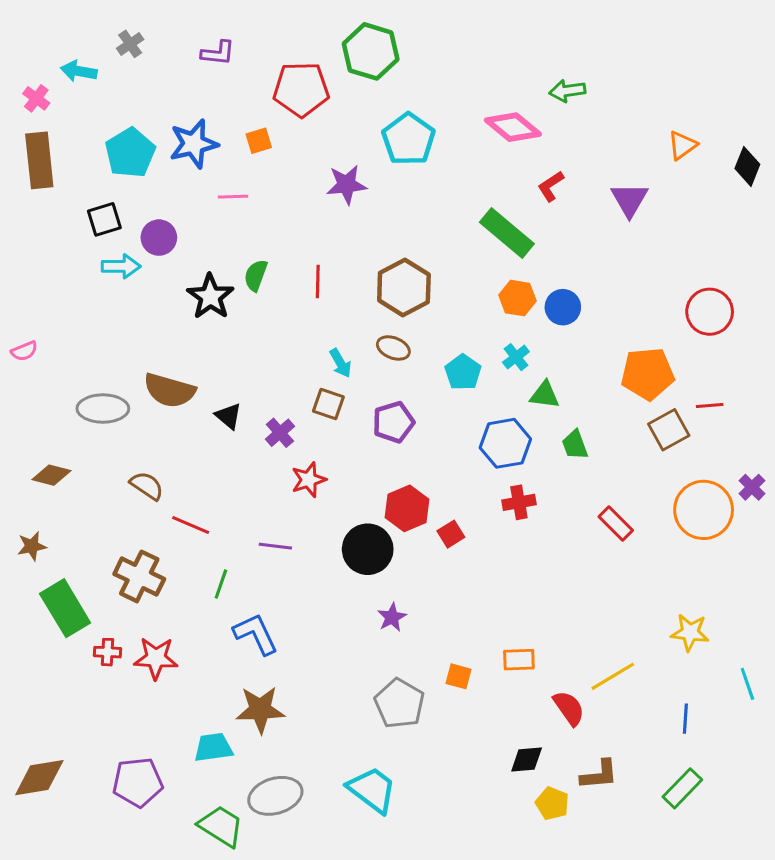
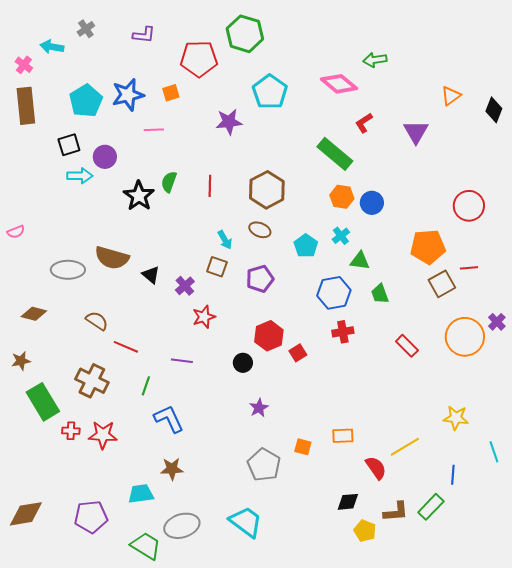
black circle: (368, 549) -> (243, 363), size x0.6
brown star: (260, 710) -> (172, 469), size x0.7
green rectangle: (682, 788) -> (431, 507), moved

